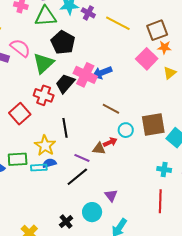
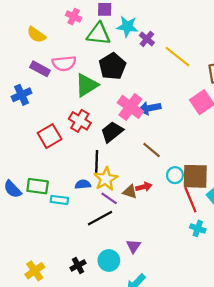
pink semicircle: (20, 48) -> (64, 63), turned 125
black trapezoid: (65, 83) -> (112, 132), moved
cyan circle: (126, 130) -> (175, 175), moved
yellow star: (45, 146) -> (106, 179), moved
blue semicircle: (49, 163) -> (83, 184), moved
red line: (160, 201) -> (190, 200), moved, turned -35

